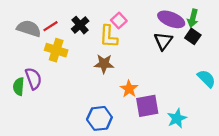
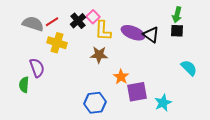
purple ellipse: (171, 19) -> (133, 33), moved
pink square: (119, 20) -> (93, 17), moved
black square: (193, 36) -> (177, 31), turned -32
black triangle: (163, 41) -> (151, 35), turned -30
green semicircle: (19, 87) -> (24, 85), moved

